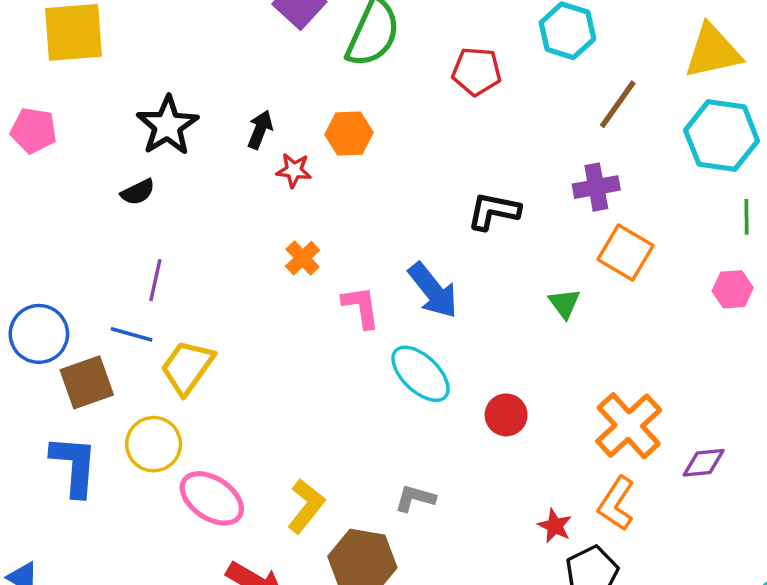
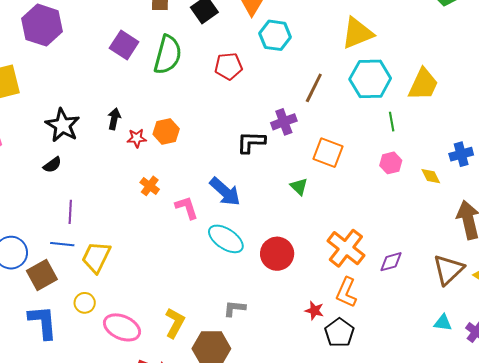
brown line: (618, 104) -> (314, 88), moved
orange hexagon: (349, 134) -> (166, 131), moved
purple cross: (596, 187) -> (284, 122), moved
red circle: (506, 415) -> (277, 254), size x1.4
yellow circle: (154, 444) -> (85, 303), size x0.7

